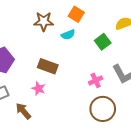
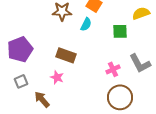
cyan semicircle: (68, 35) -> (86, 24), turned -40
green square: (103, 42) -> (120, 31), turned 35

